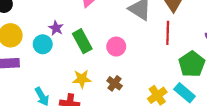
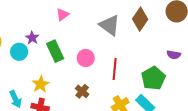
red line: (168, 33) -> (115, 69), moved
yellow star: (82, 79) -> (40, 84), moved, turned -30

